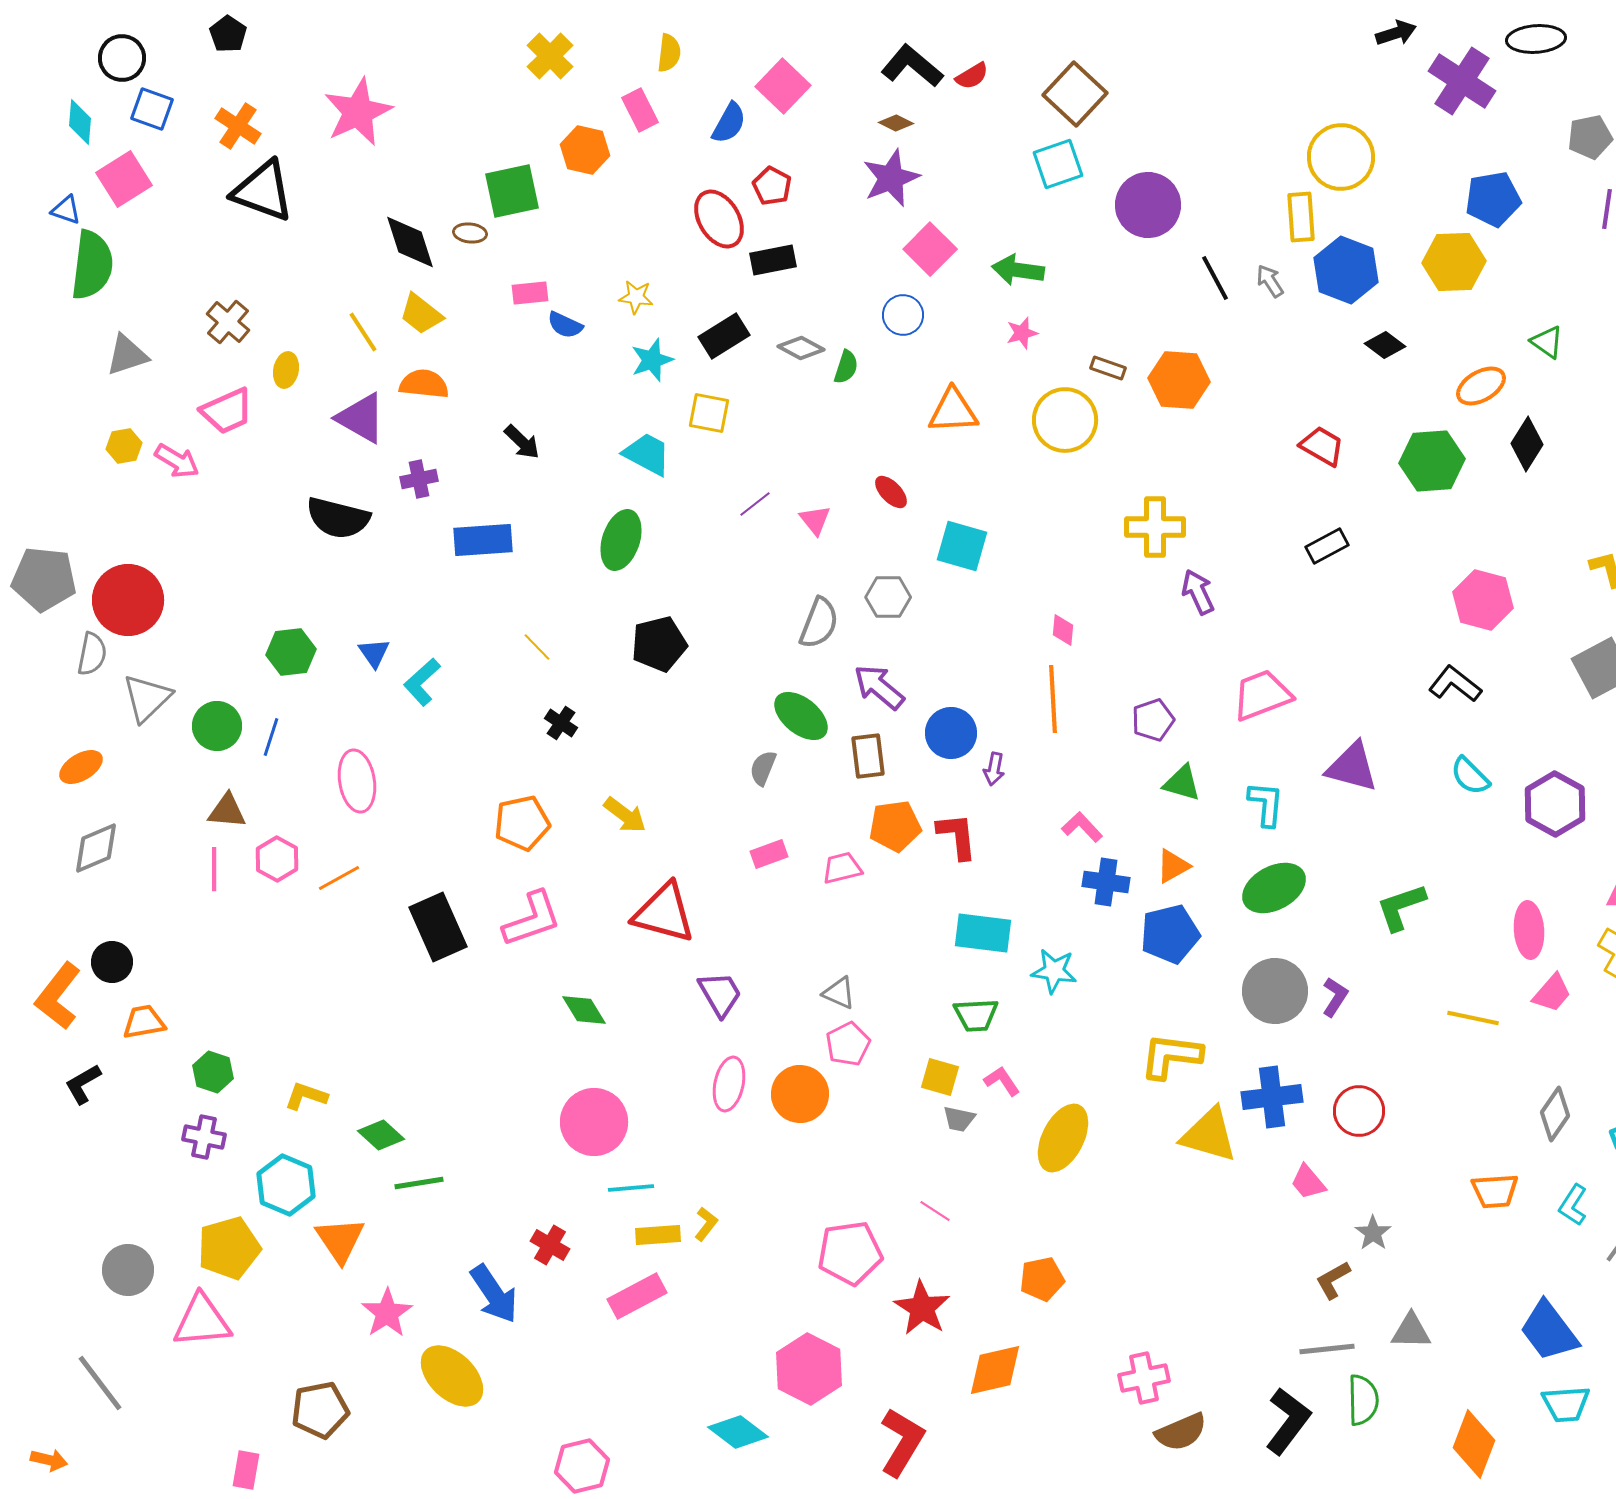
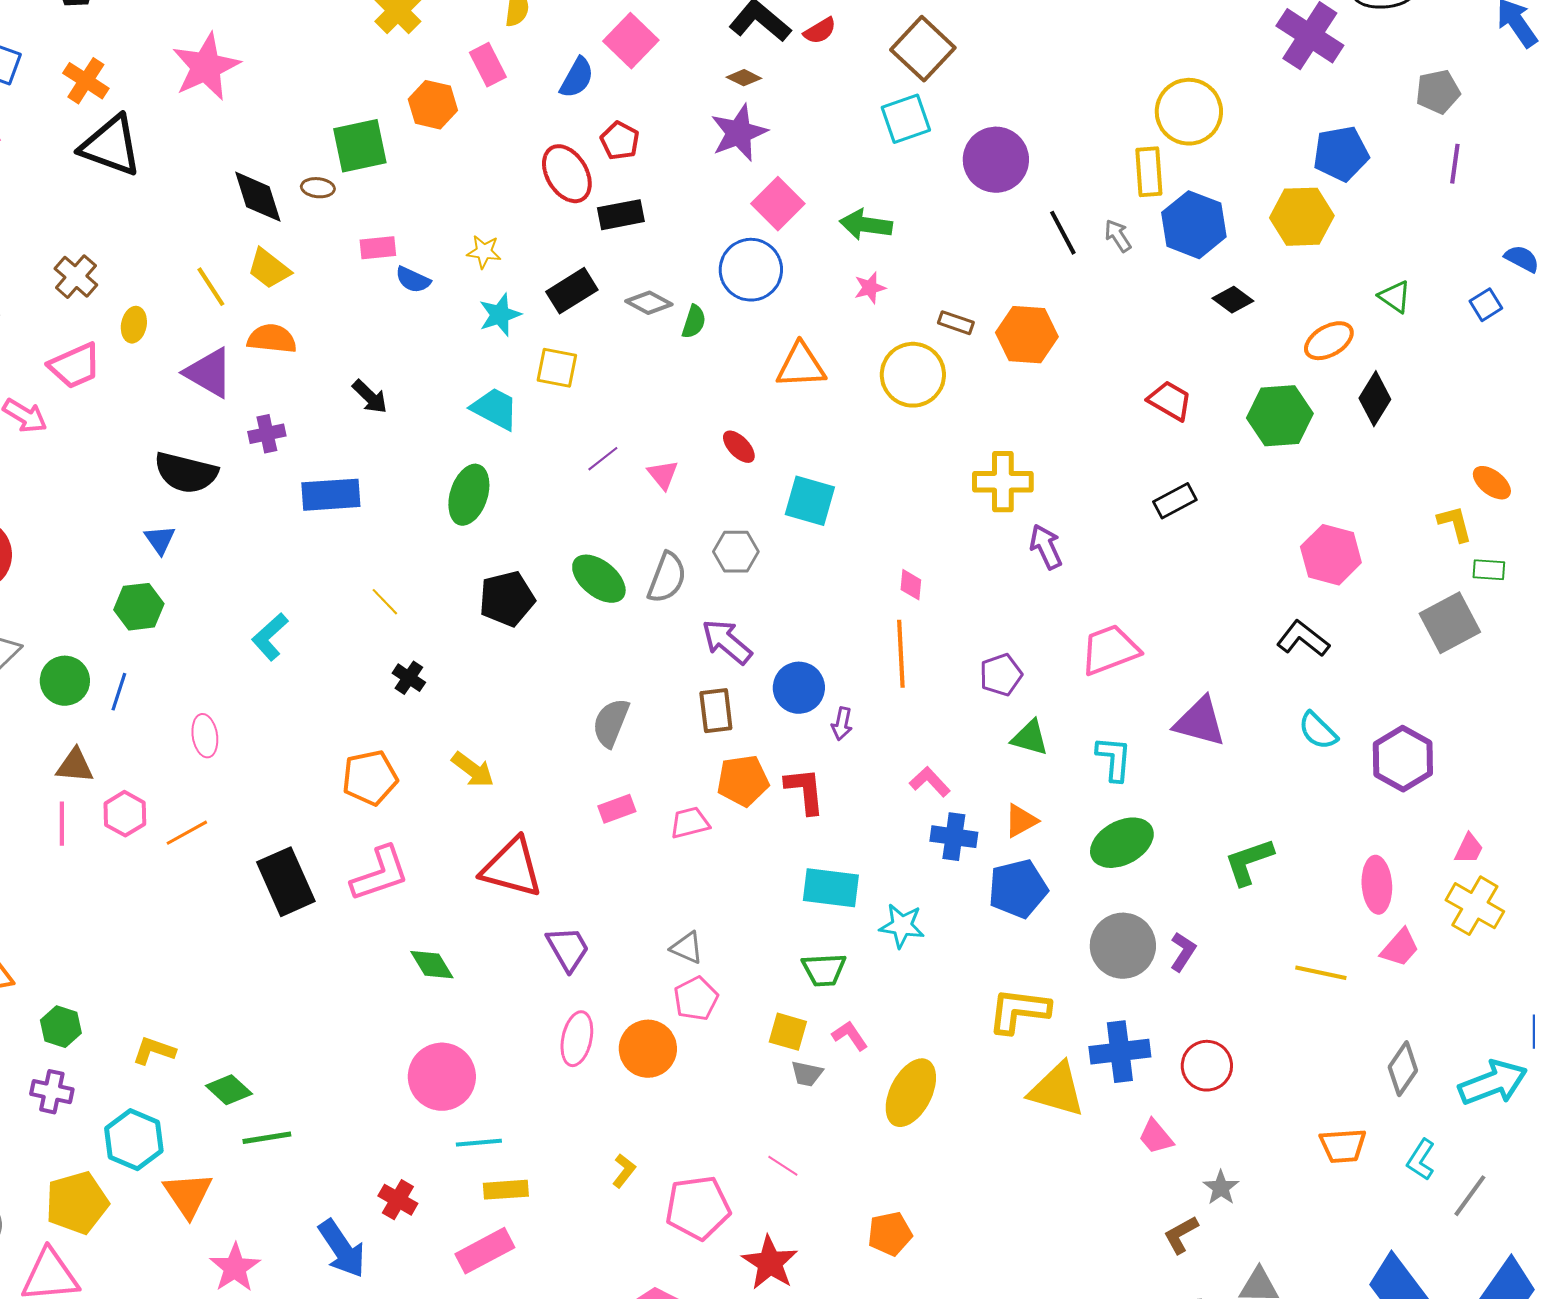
blue circle: (903, 315) -> (751, 270), size x1.5
blue triangle: (374, 653) -> (160, 540), moved
green ellipse: (801, 716) -> (599, 579), moved
gray semicircle: (763, 768) -> (611, 723), size x1.4
pink ellipse: (357, 781) -> (205, 736), size x0.7
yellow L-shape: (706, 1224) -> (624, 1171), moved

